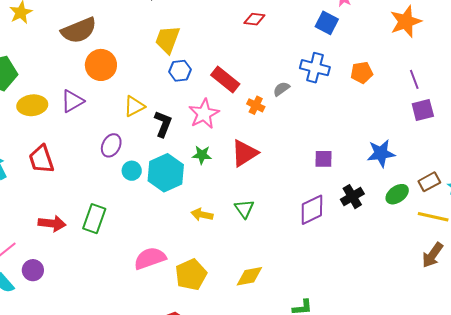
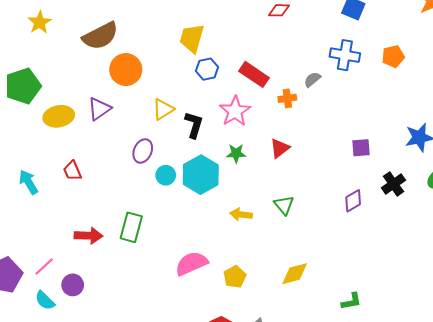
orange cross: (256, 105) -> (287, 98), turned -30
red triangle: (245, 153) -> (280, 148), size x0.7
red trapezoid: (41, 159) -> (72, 171), size x0.7
purple diamond: (312, 210) -> (353, 201), size x0.7
yellow pentagon: (191, 275) -> (235, 277), size x0.7

